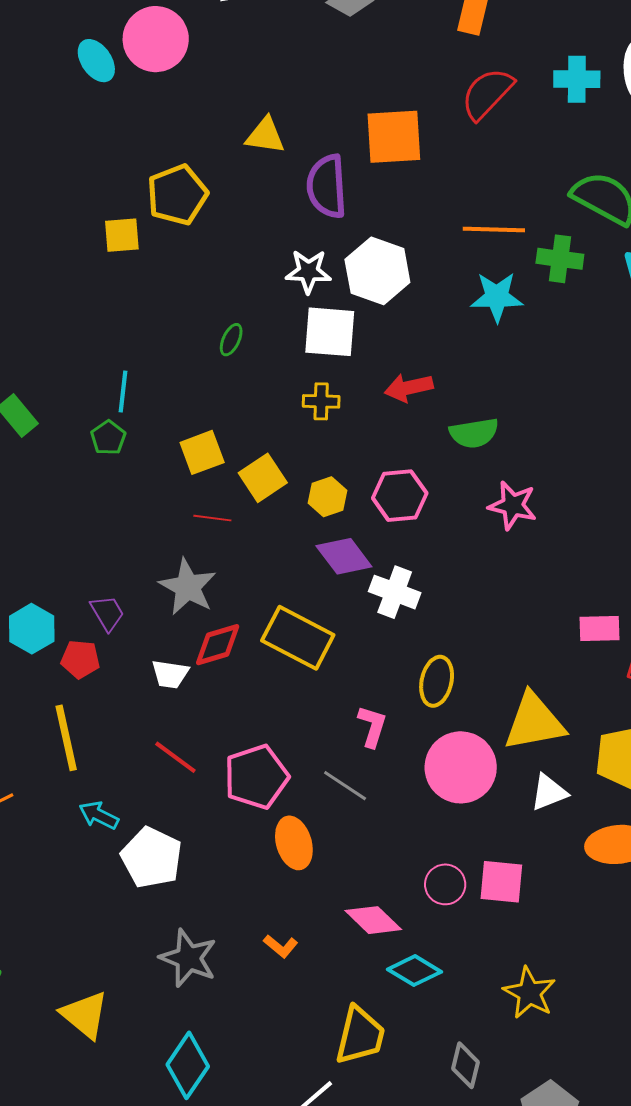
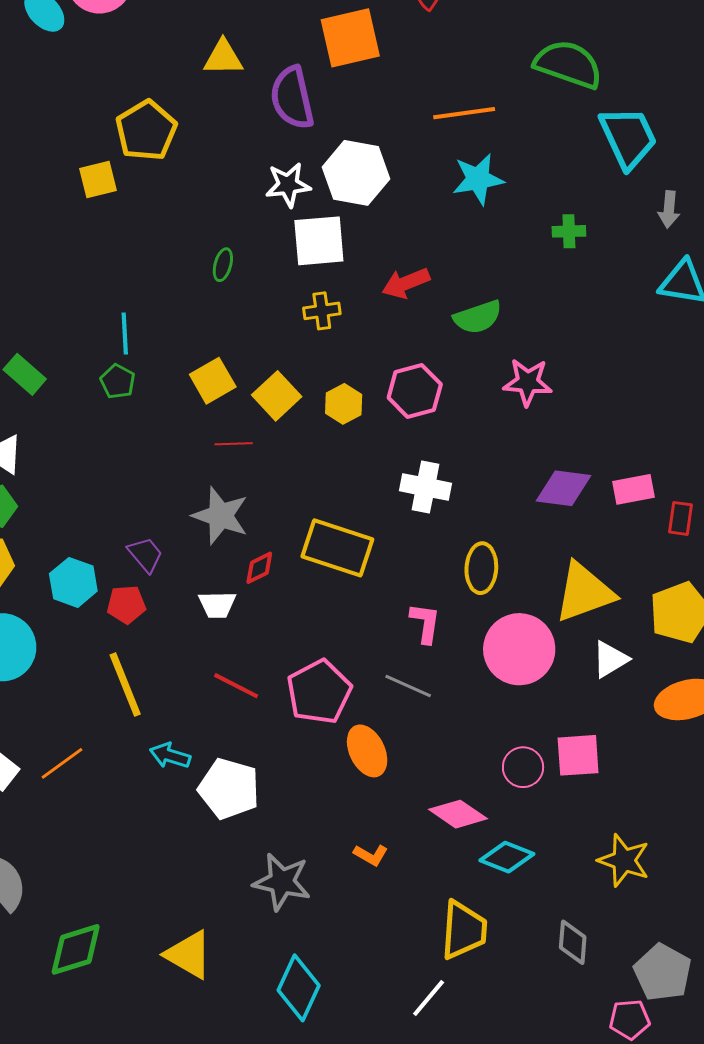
green cross: (560, 259) -> (569, 231), moved, size x0.7
purple diamond: (344, 556) -> (563, 488), moved, turned -36
red diamond: (218, 645) -> (259, 568), size x0.7

